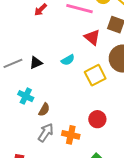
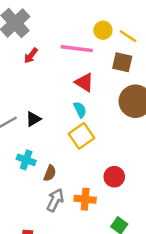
red triangle: (92, 37) -> (84, 82), moved
cyan semicircle: (68, 60) -> (80, 110), moved, turned -80
yellow square: (95, 75) -> (82, 136), moved

